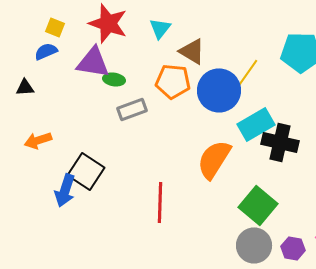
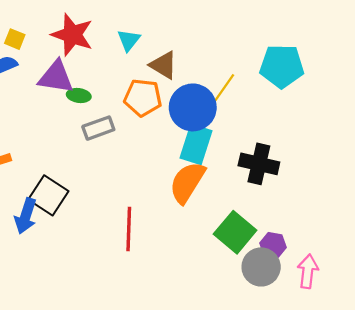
cyan rectangle: (256, 124) -> (196, 144), moved, turned -42
gray circle: (254, 245) -> (261, 267), moved
purple hexagon: (293, 248) -> (273, 245), moved

